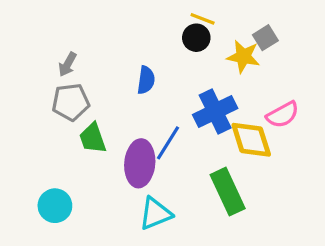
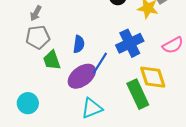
blue semicircle: (146, 80) -> (79, 44), moved
yellow diamond: (251, 140) -> (153, 77), moved
purple ellipse: (140, 163) -> (82, 76), turned 48

